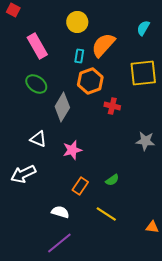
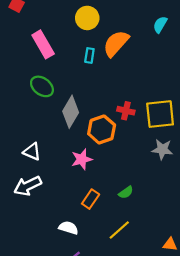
yellow square: (143, 73) -> (160, 114), moved
orange hexagon: (90, 81) -> (102, 129), moved
white triangle: (38, 139) -> (32, 152), moved
yellow line: (106, 214) -> (119, 230), turned -75

